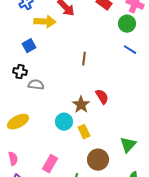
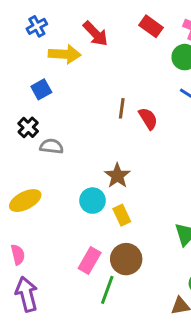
black cross: (20, 72) -> (28, 127), turned 32
red semicircle: (102, 97) -> (148, 119), moved
brown circle: (98, 160) -> (126, 259), moved
pink rectangle: (50, 164) -> (90, 261), moved

